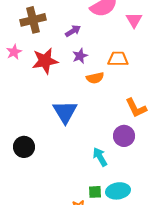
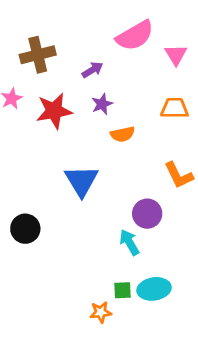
orange trapezoid: (118, 59) -> (175, 108), moved
purple circle: (124, 136) -> (147, 214), moved

